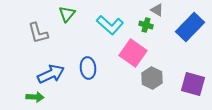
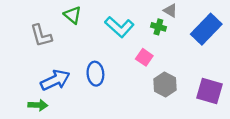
green triangle: (67, 14) -> (73, 15), turned -30
pink square: (133, 53) -> (144, 57), size x0.6

